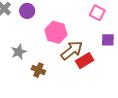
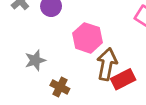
brown arrow: (72, 50) -> (107, 64), turned -45

